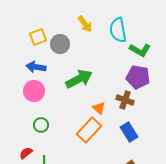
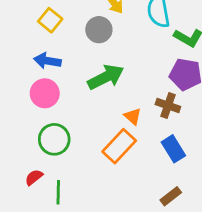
yellow square: (38, 37) -> (50, 20), turned -30
gray circle: (60, 44) -> (99, 30), moved
green circle: (41, 125) -> (54, 139), size x1.5

